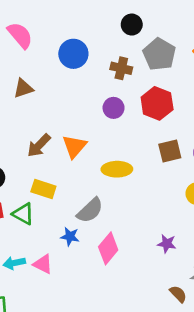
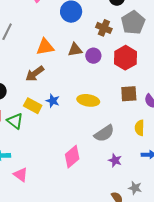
brown triangle: (23, 88) -> (75, 50), moved
orange triangle: (74, 146) -> (45, 47), moved, turned 30
gray semicircle: (90, 210) -> (104, 133), moved
blue star: (70, 236) -> (53, 101), moved
pink triangle: (43, 264) -> (21, 175), moved

